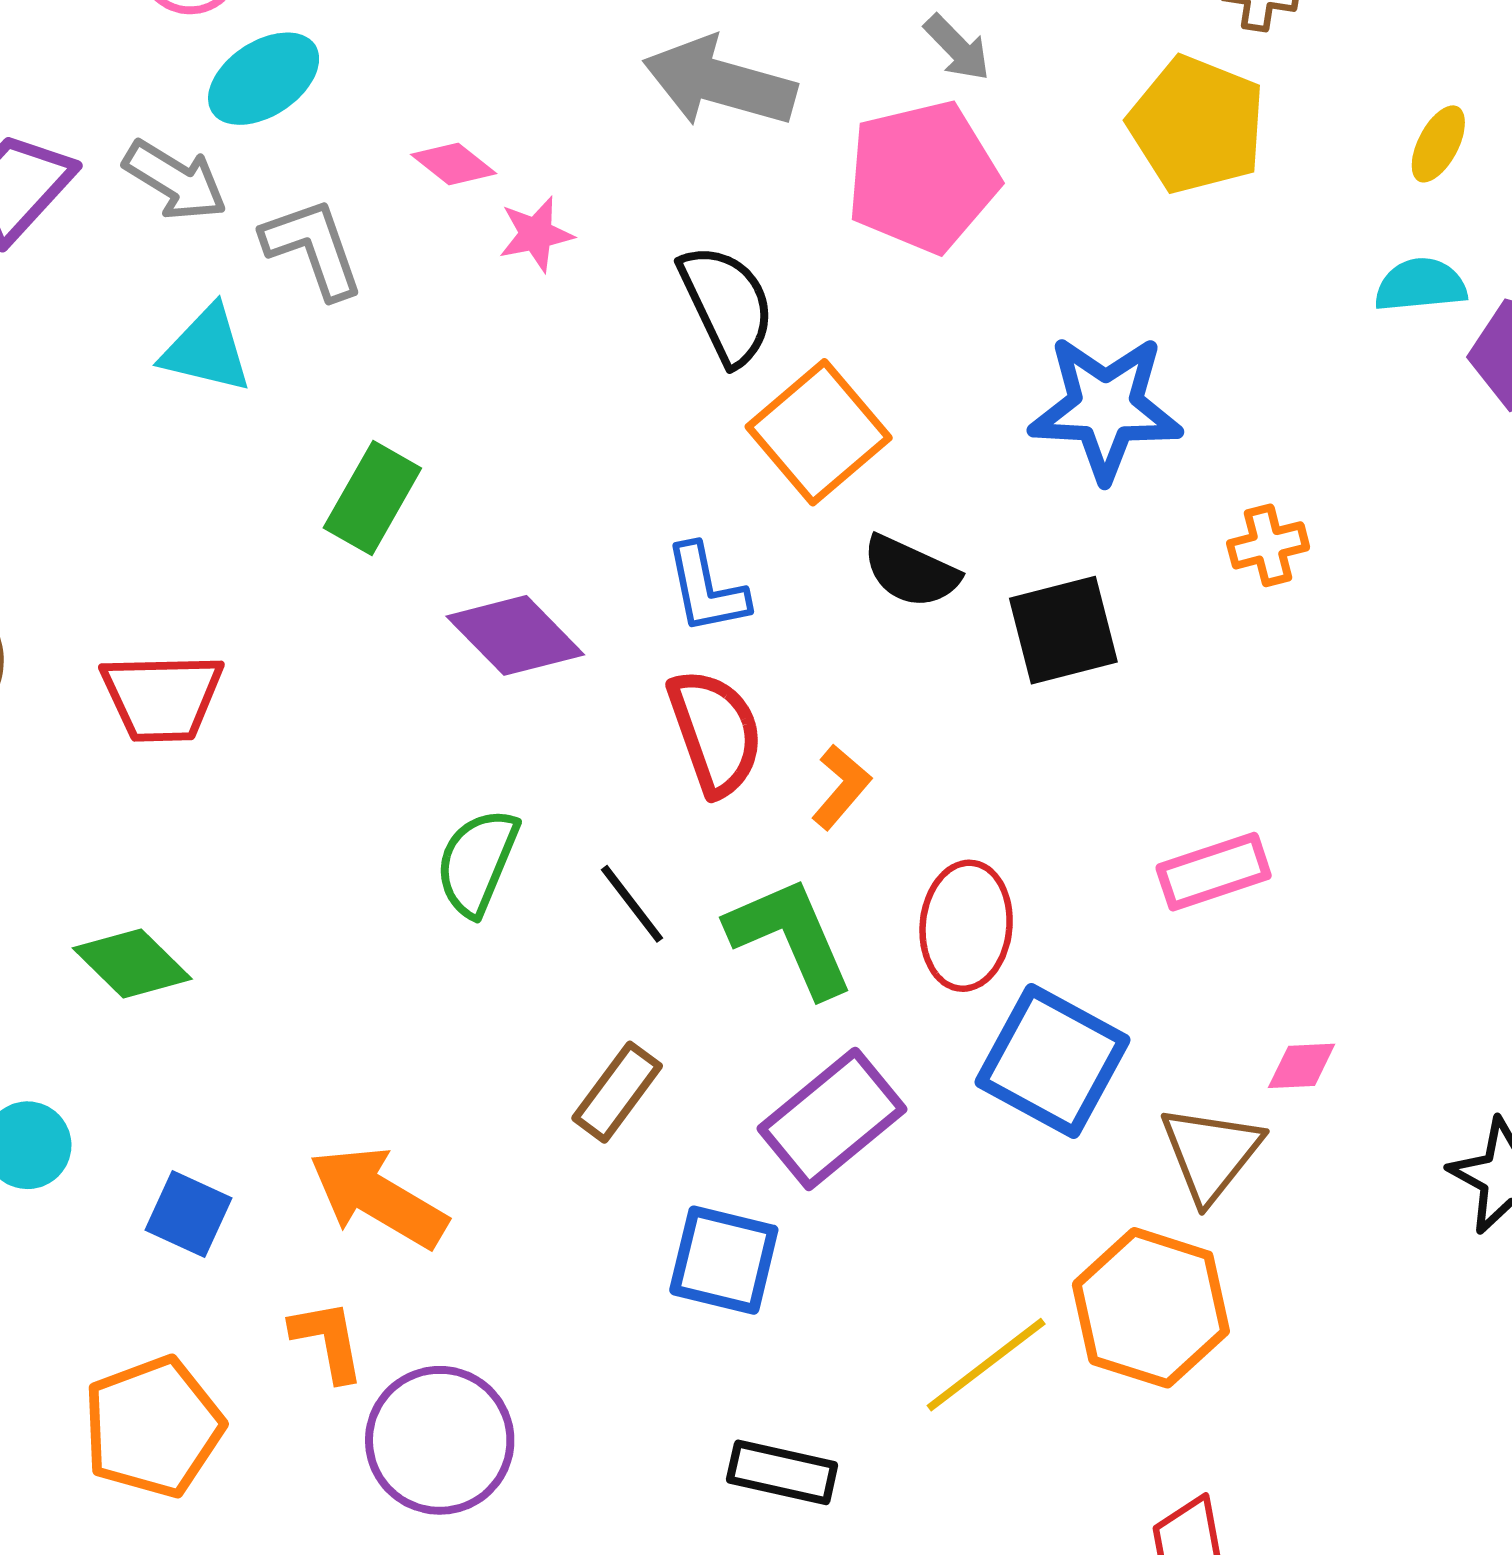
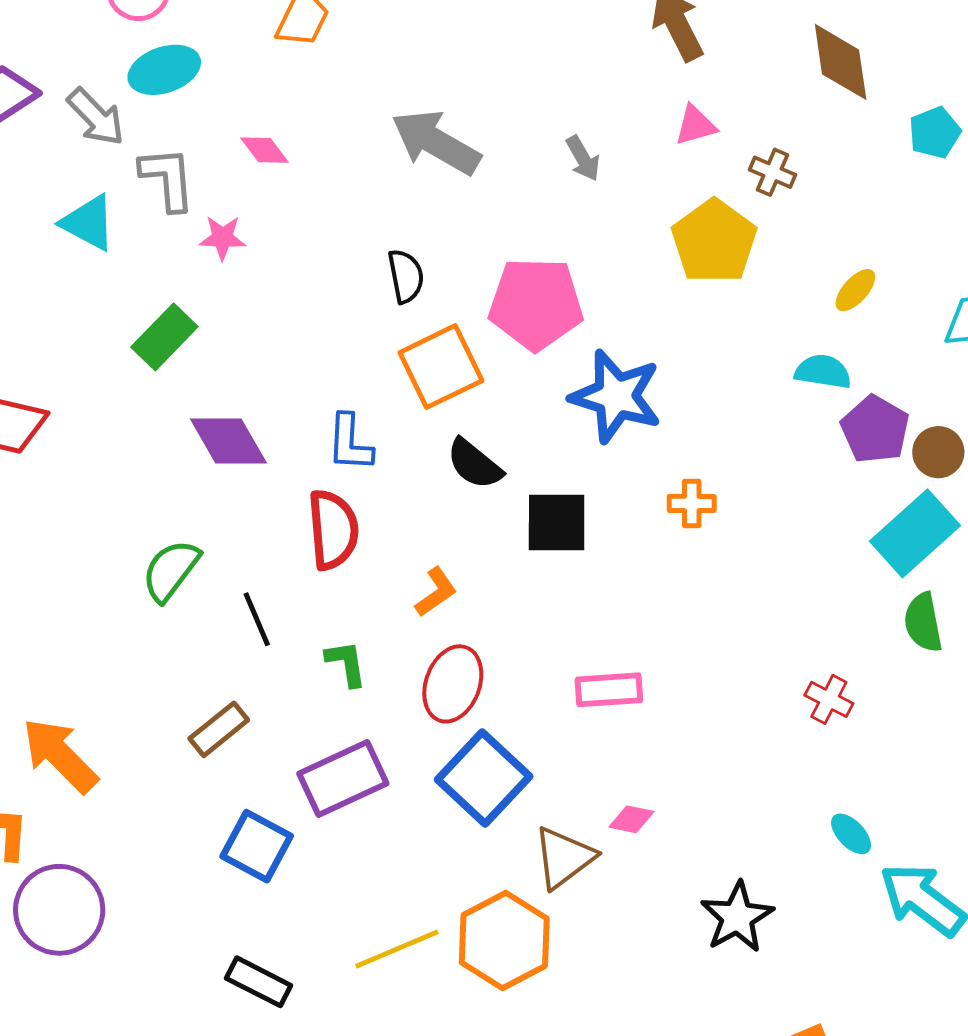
pink pentagon: (923, 177) -> (536, 304), moved
pink star: (536, 234) -> (223, 238), moved
black semicircle: (727, 304) -> (406, 276), size x0.7
orange L-shape: (841, 787) -> (436, 592), moved
green L-shape: (790, 937) -> (346, 663), size x0.6

